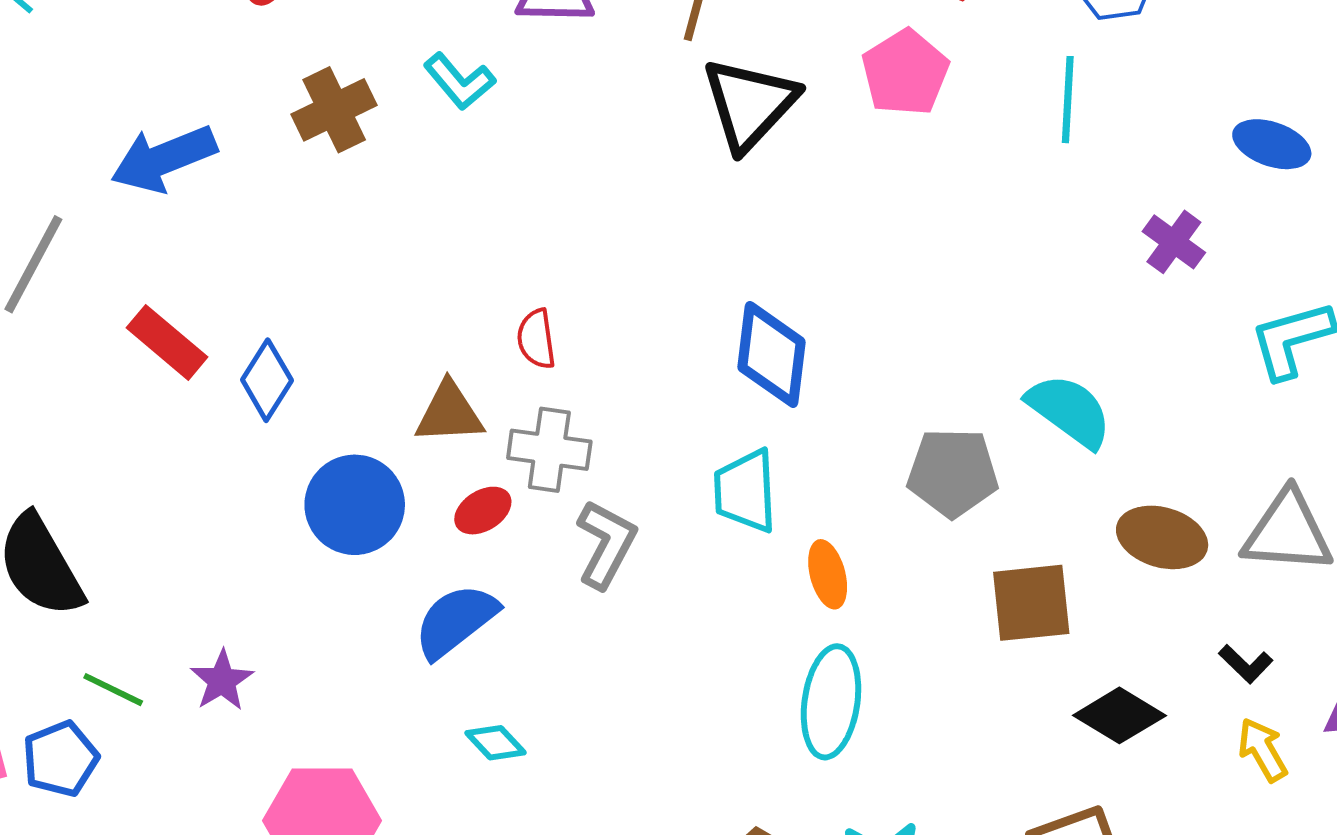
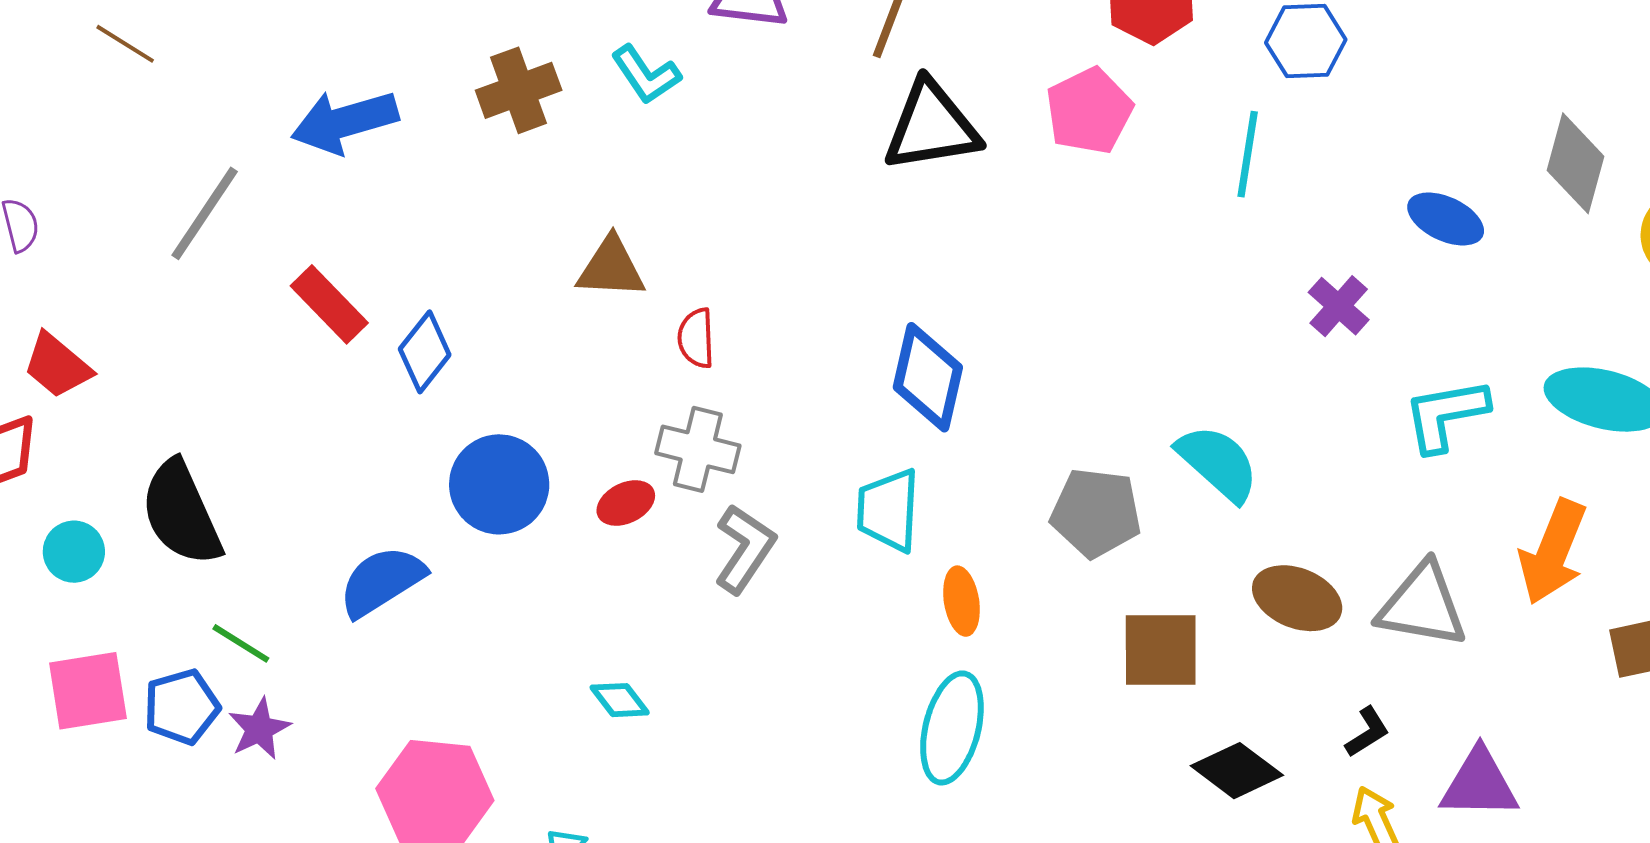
black triangle: (750, 104) -> (931, 126), turned 32
brown triangle: (449, 413) -> (611, 268), moved
blue semicircle: (456, 621) -> (382, 581), moved
black L-shape: (1246, 664) -> (1367, 732), turned -82
purple star: (222, 681) -> (259, 729), moved
cyan diamond: (495, 743) -> (620, 700), moved

